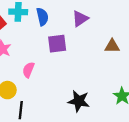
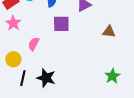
black star: (79, 101) -> (46, 78), moved

